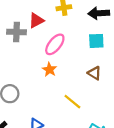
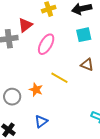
orange star: (49, 70) -> (36, 90), moved
yellow line: (72, 102) -> (59, 78), moved

